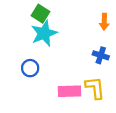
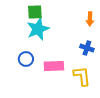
green square: (41, 14) -> (35, 12), turned -35
pink rectangle: (69, 91) -> (54, 66), moved

